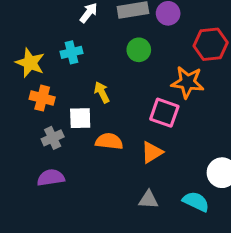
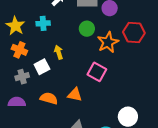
orange star: (187, 82) -> (108, 42), moved, turned 30
white square: (80, 118) -> (42, 67), turned -35
orange semicircle: (109, 141) -> (49, 98), moved
orange triangle: (152, 152) -> (75, 95), moved, turned 35

